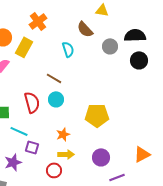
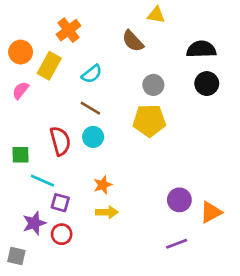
gray circle: (110, 46) -> (153, 85), moved
cyan semicircle: (68, 49) -> (92, 74), moved, turned 70
yellow pentagon: (97, 115) -> (149, 120), moved
purple circle: (101, 157) -> (179, 200), moved
red circle: (54, 170) -> (62, 234), moved

